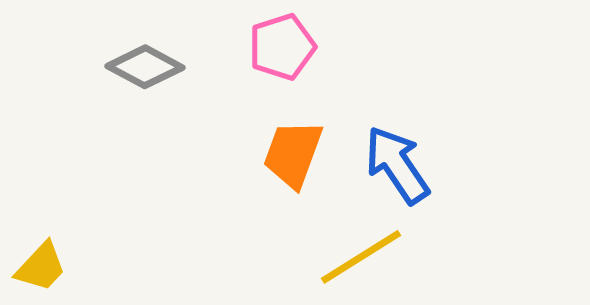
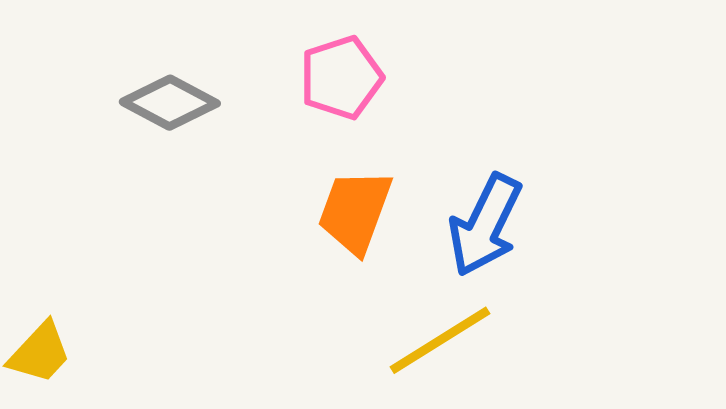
blue arrow: (397, 165) -> (485, 225), turned -120

